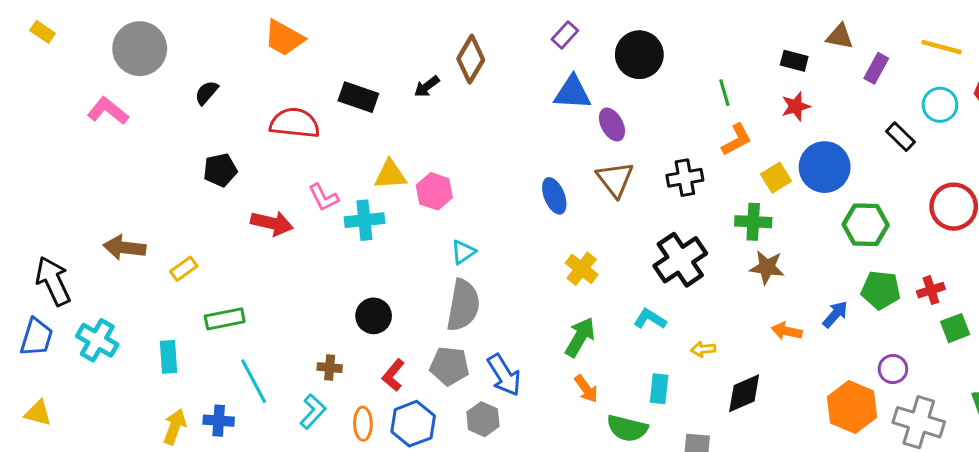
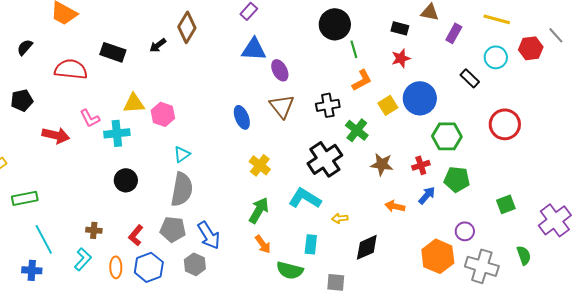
black circle: (639, 55) -> (335, 24), moved
black semicircle: (207, 93) -> (25, 47), moved
green cross: (753, 222) -> (357, 130), moved, turned 35
red cross: (931, 290) -> (421, 165), moved
black circle: (374, 316) -> (126, 180), moved
cyan L-shape: (650, 319) -> (305, 198), size x1.5
blue cross: (219, 421) -> (32, 270), moved

